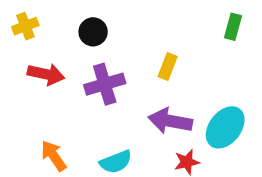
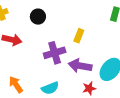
purple cross: (105, 84) -> (55, 53), moved

